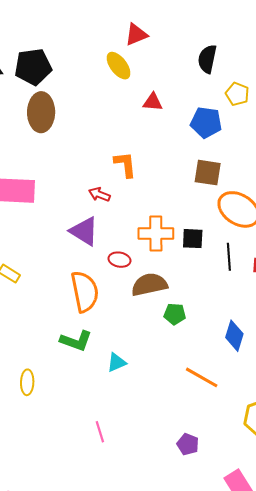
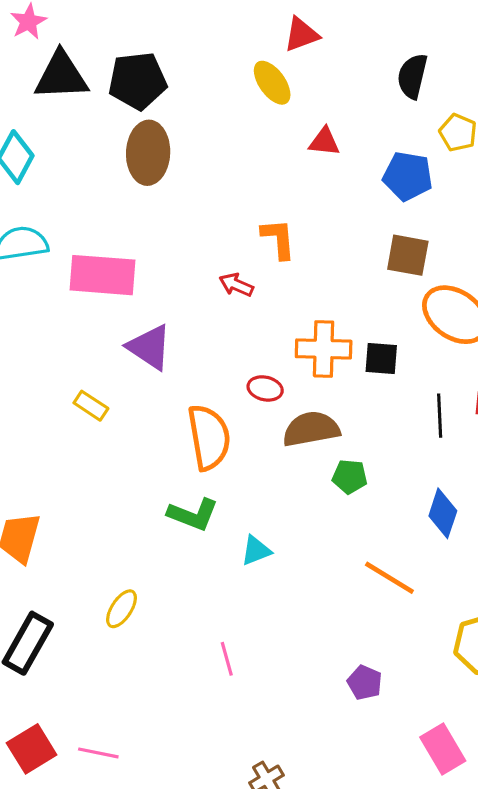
purple triangle: (84, 231) -> (149, 347), moved
black line: (229, 257) -> (440, 416), moved
yellow ellipse: (27, 382) -> (122, 609), moved, turned 30

